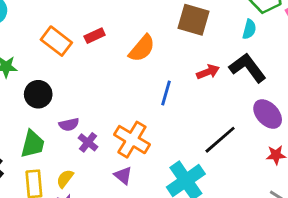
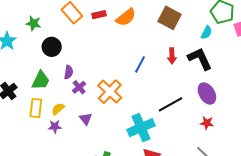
orange semicircle: (142, 48) -> (126, 17), moved
red arrow: (208, 72) -> (172, 56), turned 98
purple semicircle: (69, 125) -> (69, 72), turned -80
purple triangle: (123, 175) -> (86, 119), moved

